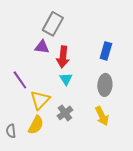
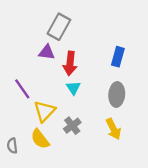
yellow semicircle: (36, 125) -> (40, 139), turned 114

